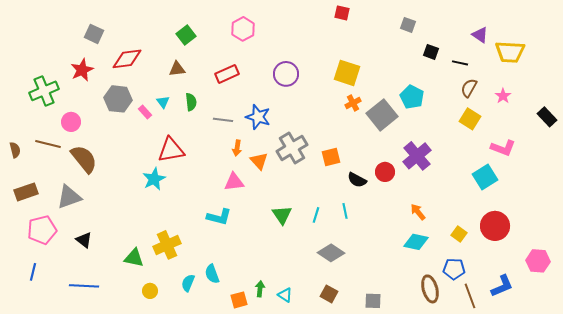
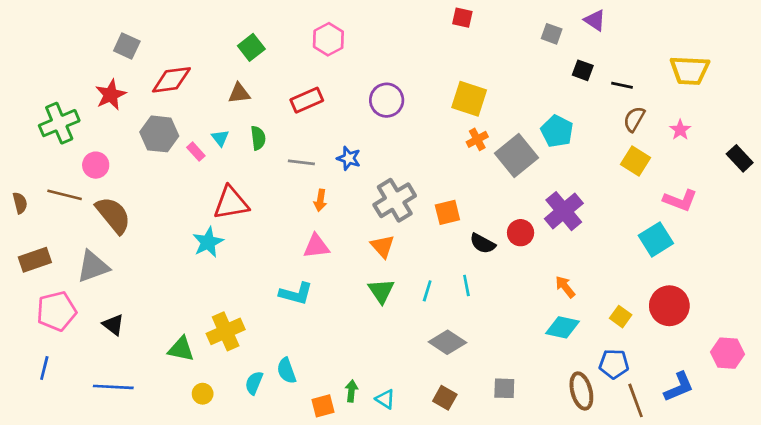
purple triangle: (480, 35) -> (595, 20), moved
blue star: (258, 117) -> (349, 158), size x0.7
orange triangle: (259, 161) -> (383, 246), moved
gray square: (373, 301) -> (504, 388), moved

